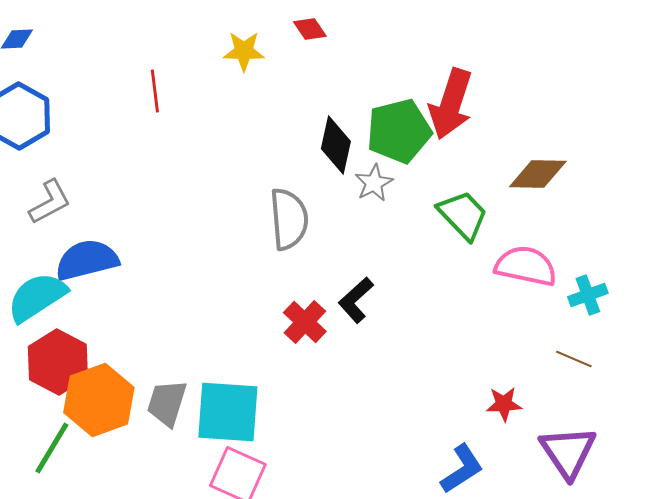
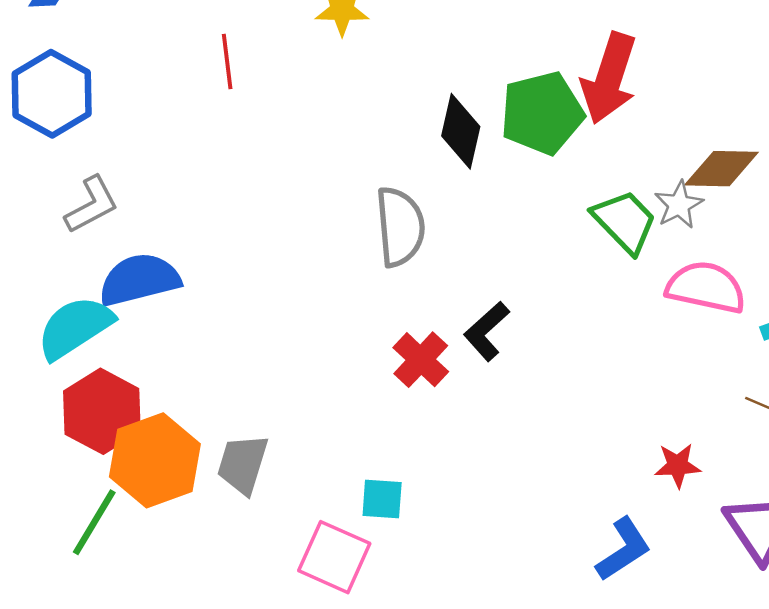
gray star: (374, 183) -> (679, 205), moved
cyan square: (228, 412) -> (382, 499), moved, size x0.5

